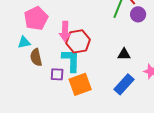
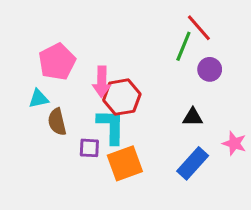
purple circle: (138, 14) -> (210, 69), moved

